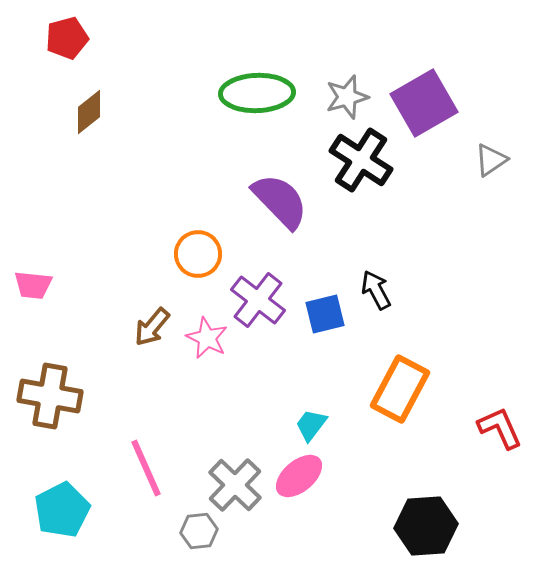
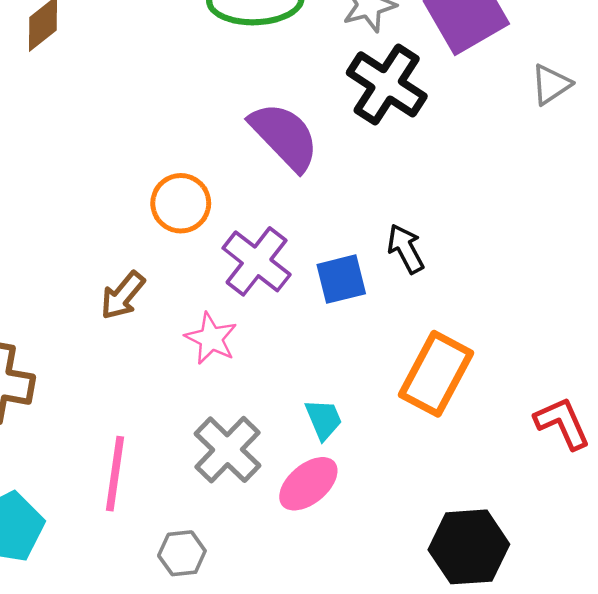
pink star: (207, 338) -> (211, 338), moved
cyan trapezoid: (311, 425) -> (324, 419), turned 120
pink line: (146, 468) -> (115, 474), turned 32
gray cross: (235, 485) -> (227, 450), moved

